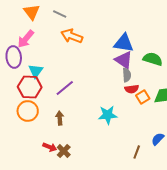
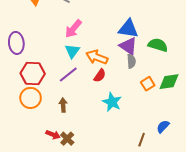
orange arrow: (72, 36) -> (97, 57), moved
pink arrow: (26, 39) -> (73, 29), moved
cyan triangle: (36, 71) -> (72, 51), moved
red semicircle: (132, 89) -> (100, 76), moved, turned -48
cyan star: (108, 115) -> (112, 102), turned 30

